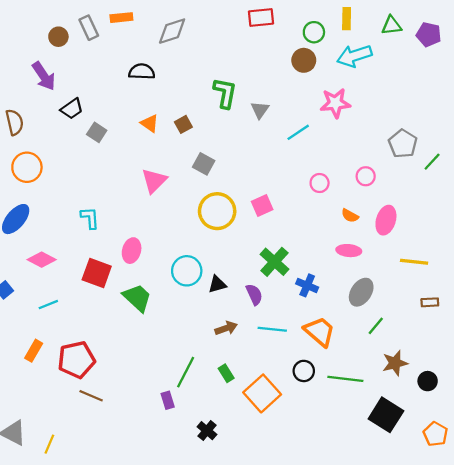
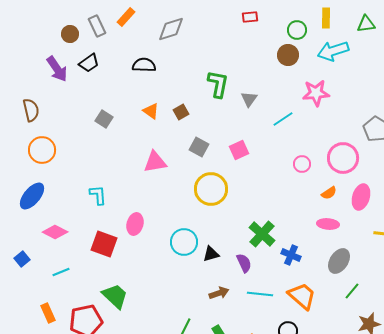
orange rectangle: (121, 18) -> (126, 17), turned -42
red rectangle: (261, 18) -> (250, 17), size x0.7
black trapezoid: (72, 109) -> (89, 63), moved
pink circle: (366, 176) -> (343, 158), size x1.8
pink triangle: (154, 181) -> (155, 162), turned 35
pink square: (262, 206) -> (239, 150), moved
orange semicircle: (350, 216) -> (329, 193), turned -63
green trapezoid: (137, 298) -> (115, 296), moved
orange rectangle: (34, 351) -> (48, 313), turned -54

